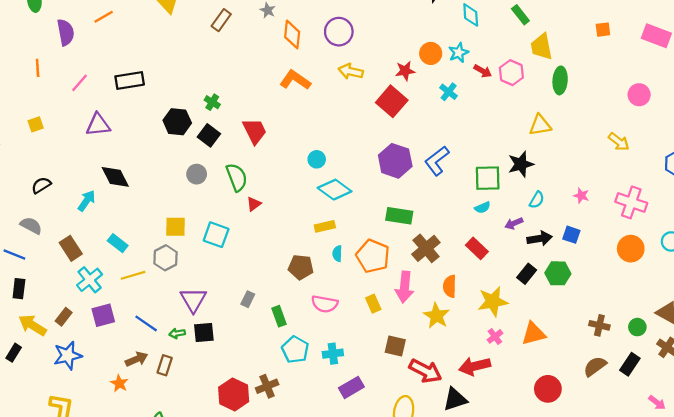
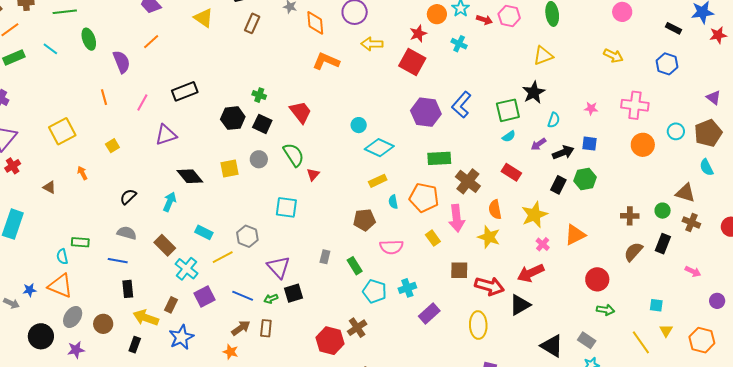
yellow square: (176, 227) -> (229, 168), moved

